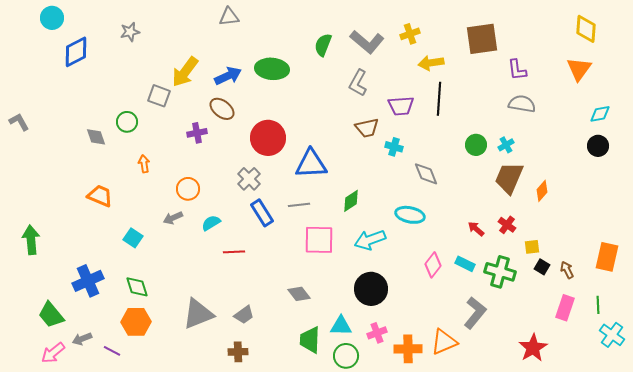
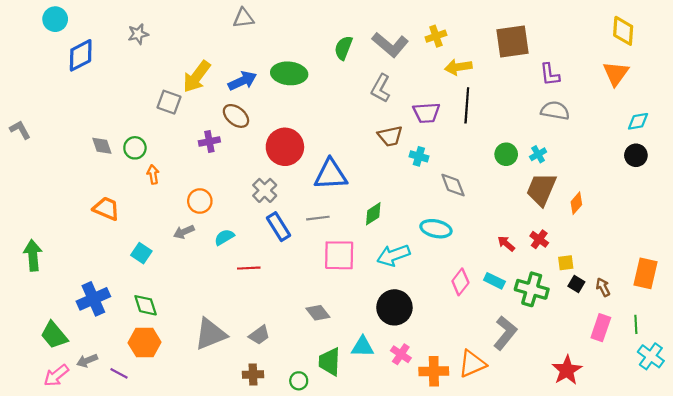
green circle: (127, 122) -> (135, 148), moved
pink cross: (377, 333) -> (401, 354), turned -36
green circle: (346, 356) -> (299, 381), moved, size x0.7

